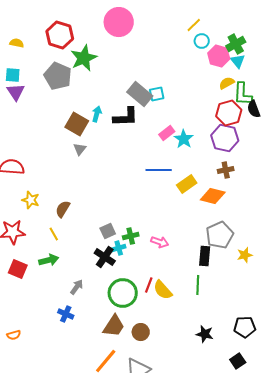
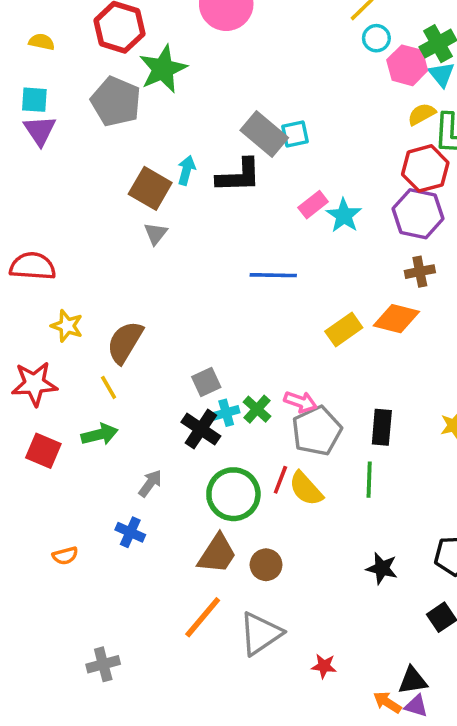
blue line: (159, 170) -> (273, 275), moved
yellow rectangle: (187, 184) -> (344, 330), moved
brown semicircle: (63, 209) -> (125, 342), size x1.4
gray pentagon: (220, 235) -> (317, 431), moved
green cross: (131, 236) -> (257, 409), moved, turned -35
orange semicircle: (14, 335) -> (65, 556), moved

